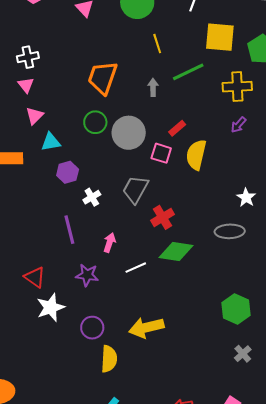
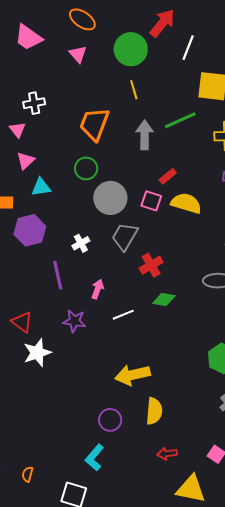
yellow line: (157, 44) -> (134, 90), moved
white cross: (28, 57) -> (34, 103), moved
gray arrow: (153, 87) -> (145, 135), size x1.6
gray circle: (129, 133) -> (110, 198), moved
yellow semicircle: (196, 155) -> (186, 203), turned 92
purple hexagon: (68, 172) -> (30, 230), moved, size x1.4
green diamond: (176, 252) -> (164, 300), size x0.7
purple circle: (92, 328) -> (110, 420), moved
yellow semicircle: (109, 359) -> (154, 411), moved

